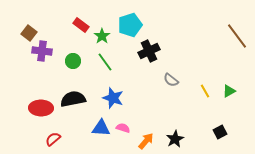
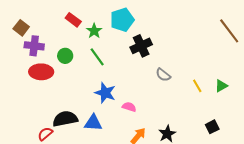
black semicircle: (73, 99) -> (65, 119), moved
red ellipse: (41, 108) -> (41, 72), moved
pink semicircle: (123, 128) -> (129, 107), moved

